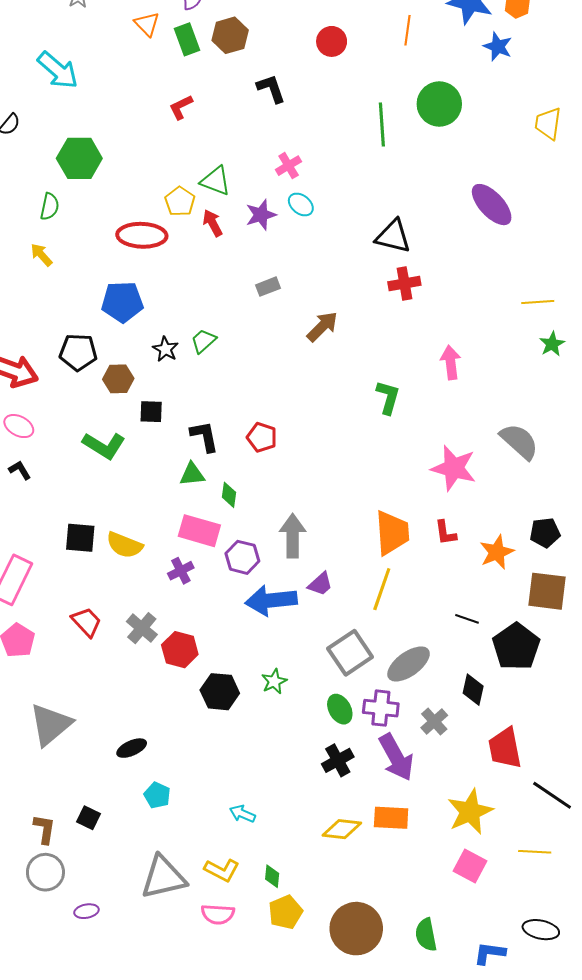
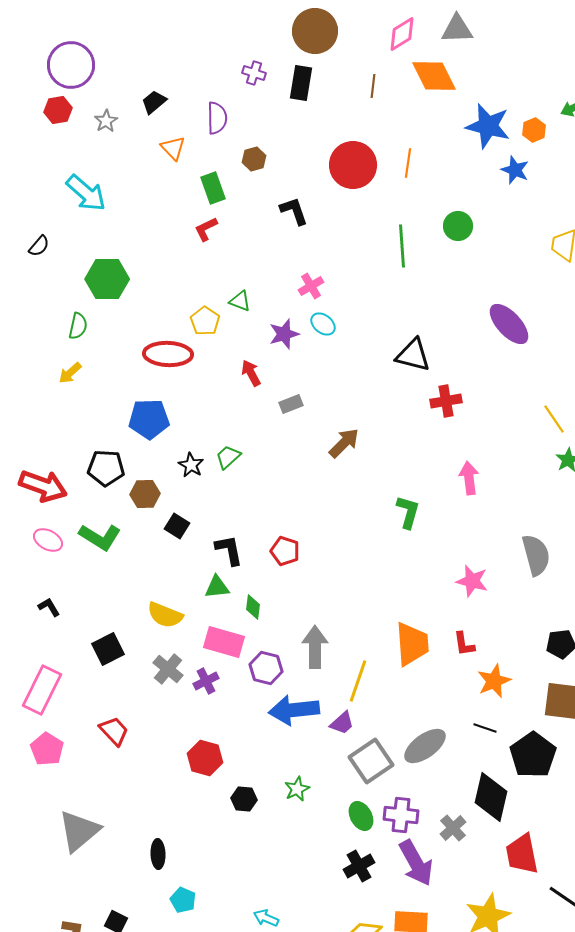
orange line: (407, 30) -> (408, 163), moved
brown hexagon: (230, 35) -> (254, 159), size x0.7
green rectangle: (187, 39) -> (213, 188), moved
red circle: (332, 41) -> (353, 165), size x1.6
green circle: (439, 104) -> (458, 226), size x0.7
green triangle: (216, 181) -> (240, 301), size x0.7
red arrow: (213, 223) -> (251, 373), moved
yellow arrow: (41, 255) -> (70, 373), turned -90
red cross: (404, 283) -> (446, 401), moved
yellow line: (538, 302) -> (554, 419), turned 60
black square: (151, 412) -> (177, 526), turned 30
gray semicircle: (519, 441) -> (536, 555), turned 33
green L-shape: (104, 446) -> (100, 537), moved
pink star: (454, 468) -> (472, 581), size x0.7
black L-shape: (20, 470) -> (49, 607), moved
black square: (80, 538) -> (108, 649), turned -32
yellow semicircle: (124, 545) -> (165, 615), moved
orange star: (497, 552) -> (494, 681), moved
purple trapezoid: (320, 584) -> (342, 723), moved
yellow line: (382, 589) -> (358, 681), moved
gray cross: (142, 628) -> (168, 669), moved
gray ellipse: (409, 664) -> (425, 746), moved
black diamond: (473, 690) -> (491, 797), size x1.6
black hexagon: (220, 692) -> (244, 799), size x0.7
black ellipse: (132, 748) -> (158, 854), turned -68

